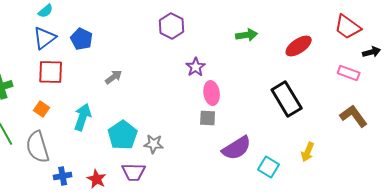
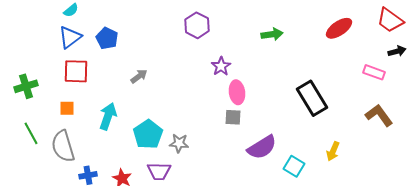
red trapezoid: (348, 27) -> (390, 20), moved
red ellipse: (299, 46) -> (339, 28), moved
orange square: (42, 109) -> (67, 108), turned -35

